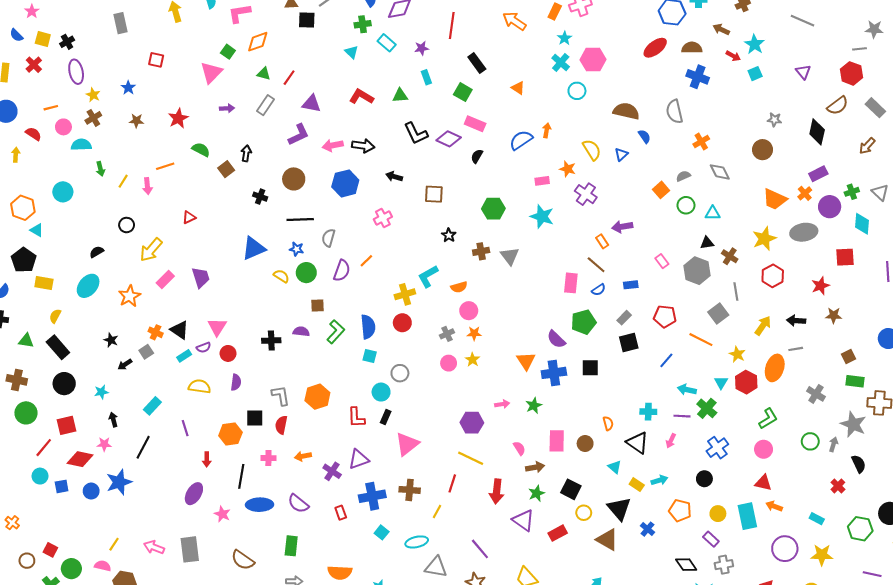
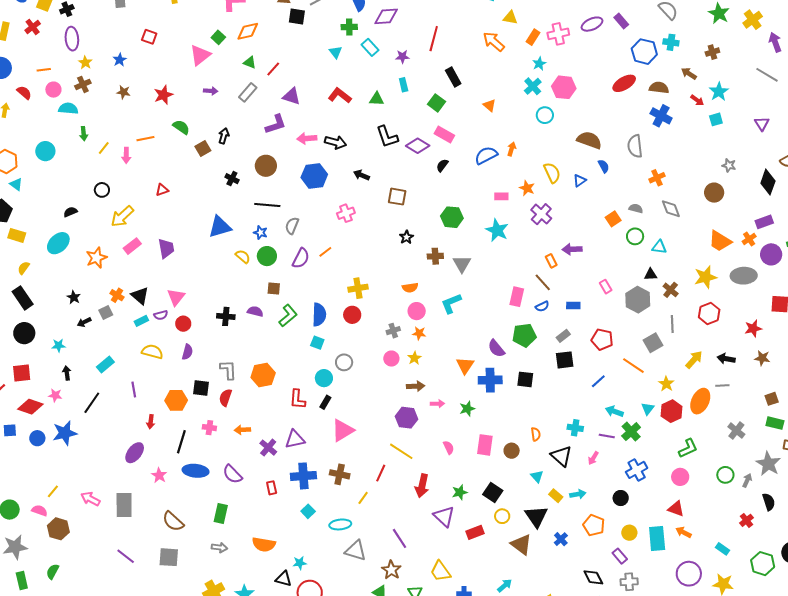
gray semicircle: (683, 176) -> (636, 208), turned 32
cyan L-shape: (428, 276) -> (451, 303), moved
brown arrow: (535, 467) -> (416, 386), moved

